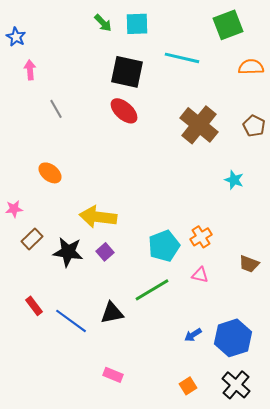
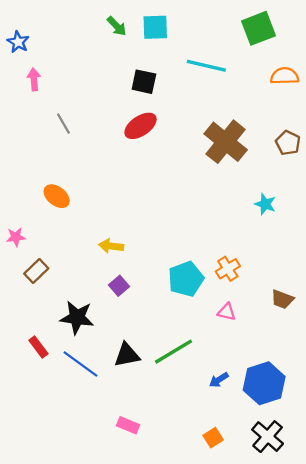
black square: (127, 72) -> (144, 82), size x0.7
red ellipse: (124, 111) -> (141, 126), turned -76
yellow arrow: (98, 217) -> (111, 246), size x0.6
black star: (68, 252) -> (77, 317), moved
green line: (152, 290) -> (173, 352), moved

